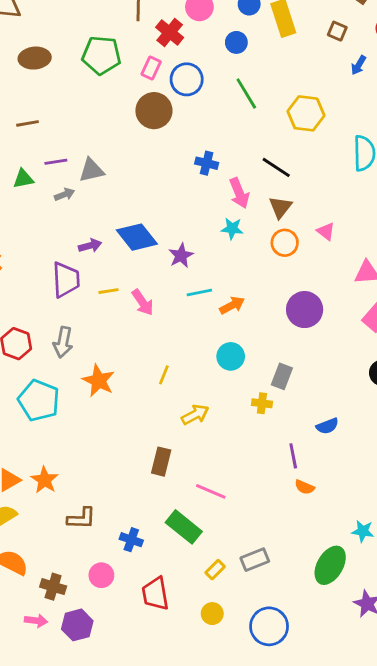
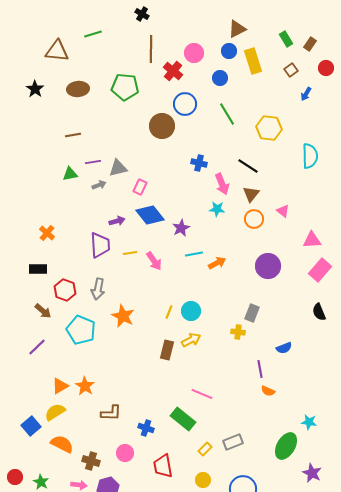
brown square: (337, 31) -> (291, 70), turned 32
pink rectangle: (151, 68) -> (140, 187), moved
cyan circle: (231, 356) -> (191, 311), moved
brown rectangle: (161, 462) -> (167, 350), moved

